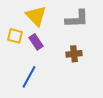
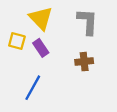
gray L-shape: (77, 19) -> (88, 22), turned -85

